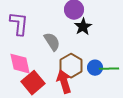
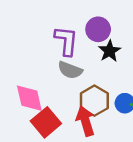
purple L-shape: (19, 24) -> (66, 41), moved
gray semicircle: (52, 42) -> (70, 70), turned 144

